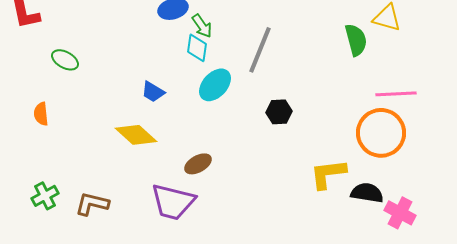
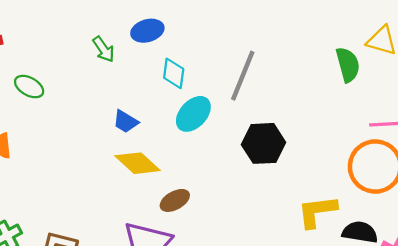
green arrow: (202, 26) -> (104, 49), moved
black hexagon: (279, 112) -> (264, 143), size x1.5
yellow diamond: (136, 135) -> (138, 163), moved

